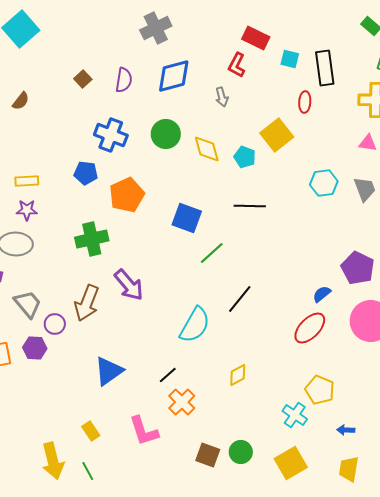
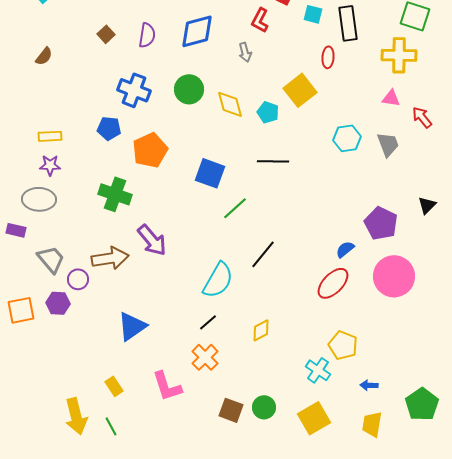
green cross: (92, 239) -> (115, 194), turned 32
brown arrow: (87, 303) -> (110, 258), turned -120
black line: (168, 375) -> (208, 322), moved

